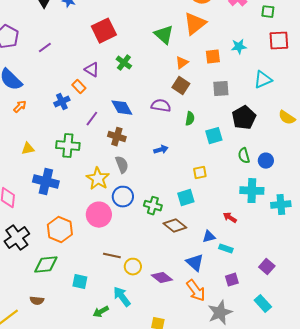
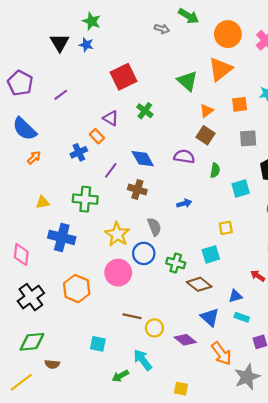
gray semicircle: (122, 165) -> (154, 227), moved
cyan rectangle: (226, 249) -> (242, 317), moved
blue triangle: (195, 263) -> (210, 317), moved
green diamond: (46, 265) -> (32, 342), moved

